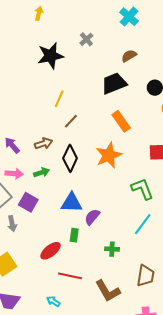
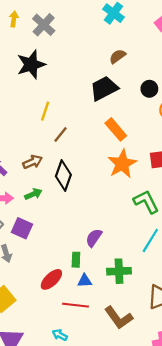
gray cross: (86, 39) -> (44, 25), moved, size x1.5
orange star: (109, 155) -> (122, 164), moved
blue triangle: (72, 203) -> (85, 281), moved, size x0.6
green cross: (112, 249) -> (119, 271), size x1.5

